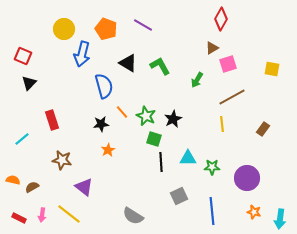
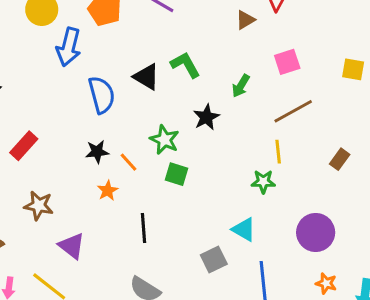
brown triangle: (212, 48) -> (245, 20), moved
black triangle: (128, 63) -> (147, 77), moved
orange line: (122, 112) -> (129, 162), moved
black star: (173, 119) -> (206, 117), moved
red rectangle: (52, 120) -> (24, 146), turned 60
cyan triangle: (188, 158) -> (244, 229), moved, turned 30
black line: (161, 162) -> (144, 228), moved
green star: (212, 167) -> (263, 182), moved

